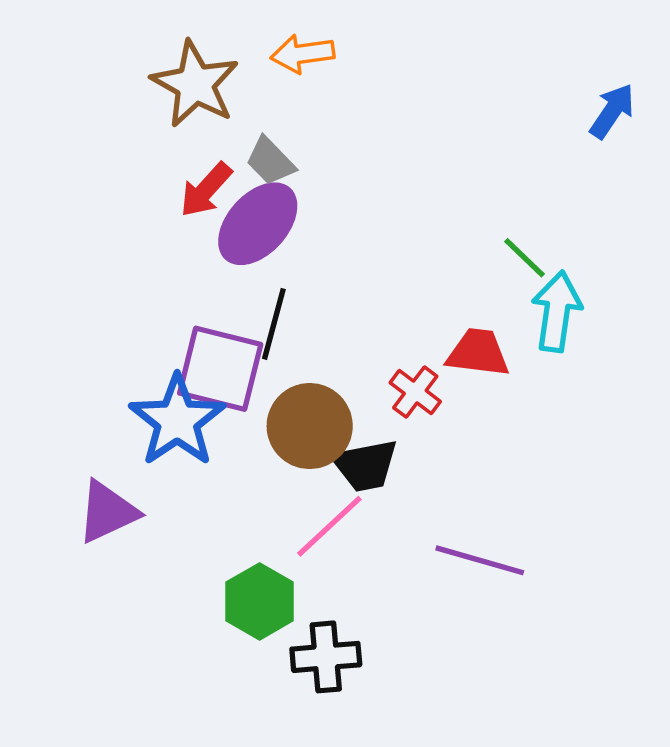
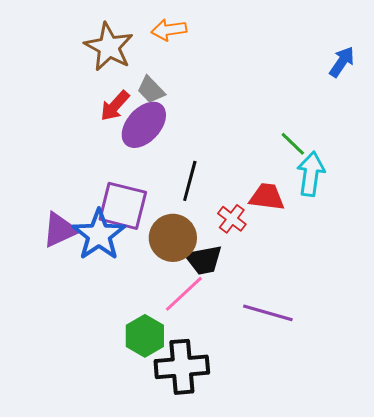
black line: (274, 324) -> (190, 181), moved
purple triangle: (107, 512) -> (60, 230), moved
black cross: (326, 657) -> (182, 367), size x1.4

